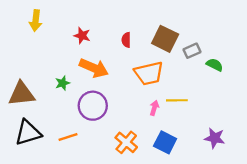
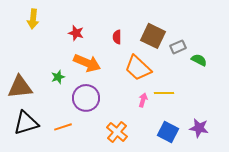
orange trapezoid: (149, 73) -> (138, 68), turned 56
blue square: (165, 142) -> (168, 132), moved

